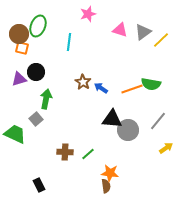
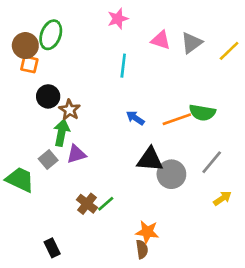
yellow line: (161, 40) -> (229, 51), moved
cyan line: (69, 42) -> (123, 66), moved
purple triangle: (19, 79) -> (76, 154), moved
brown star: (83, 82) -> (70, 110), moved
brown cross: (65, 152) -> (87, 204), turned 35
green line: (88, 154) -> (106, 204), moved

